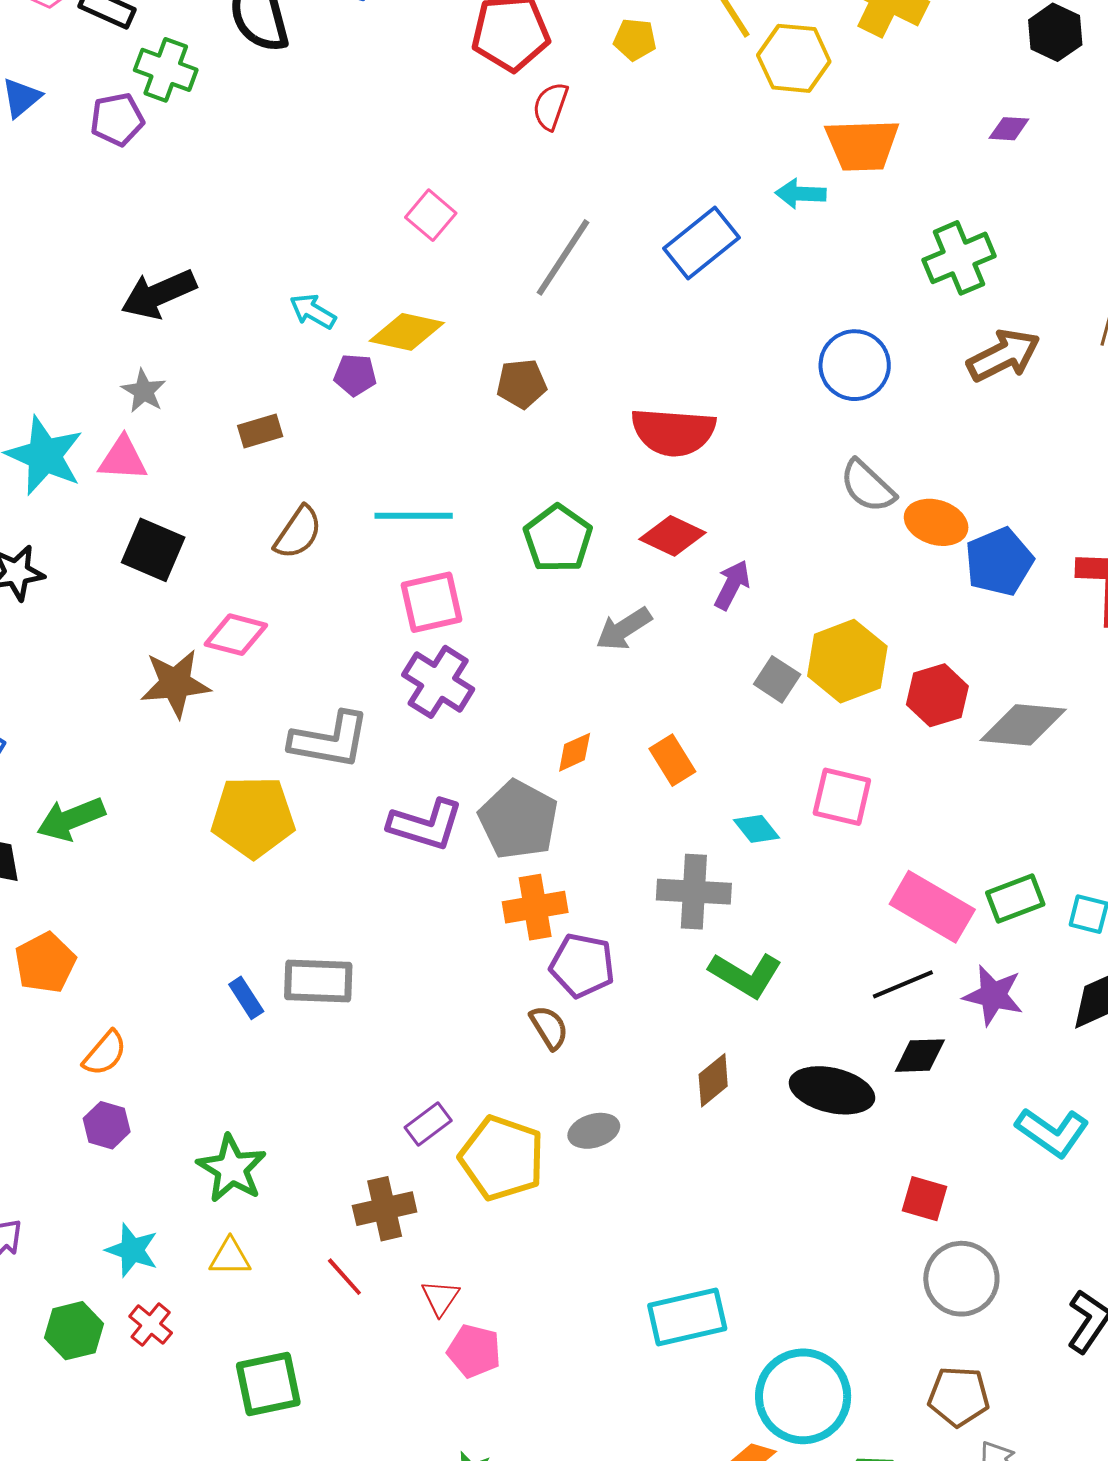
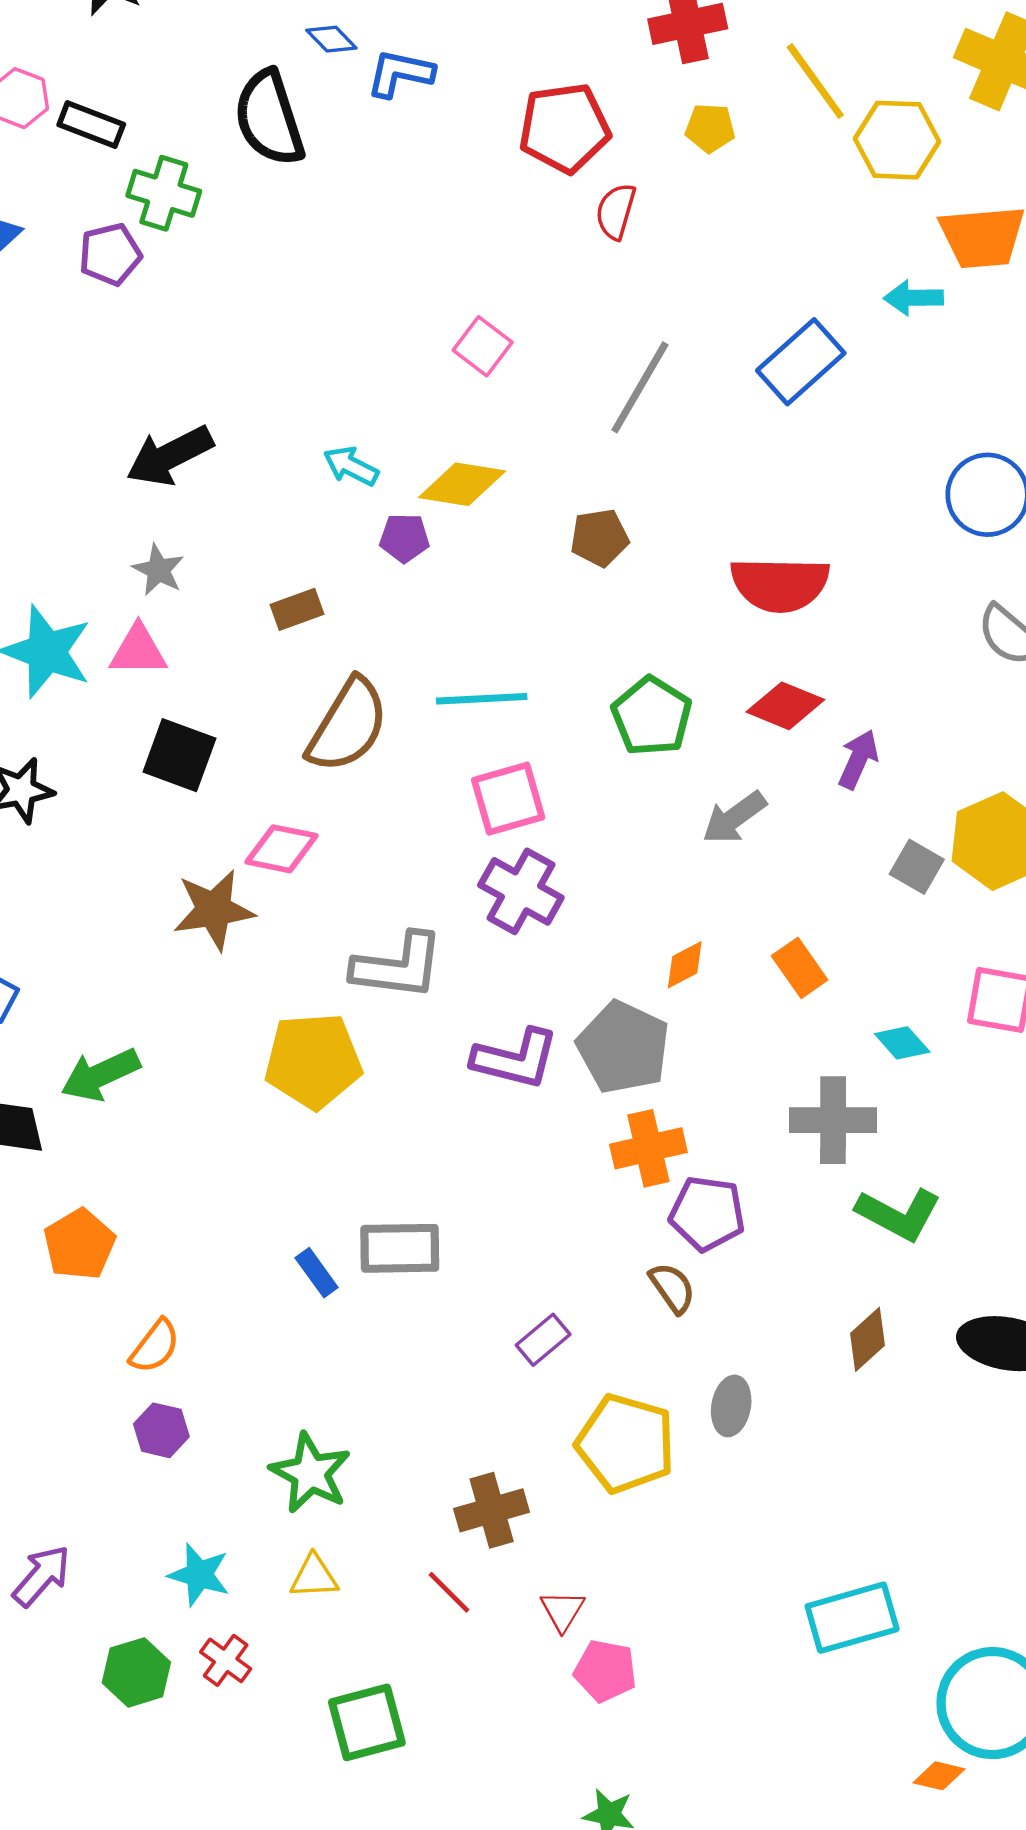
brown semicircle: (298, 532) -> (348, 726), size x1.5
purple rectangle: (428, 1124) -> (543, 1340), moved
gray ellipse: (594, 1131) -> (731, 1406), turned -60

